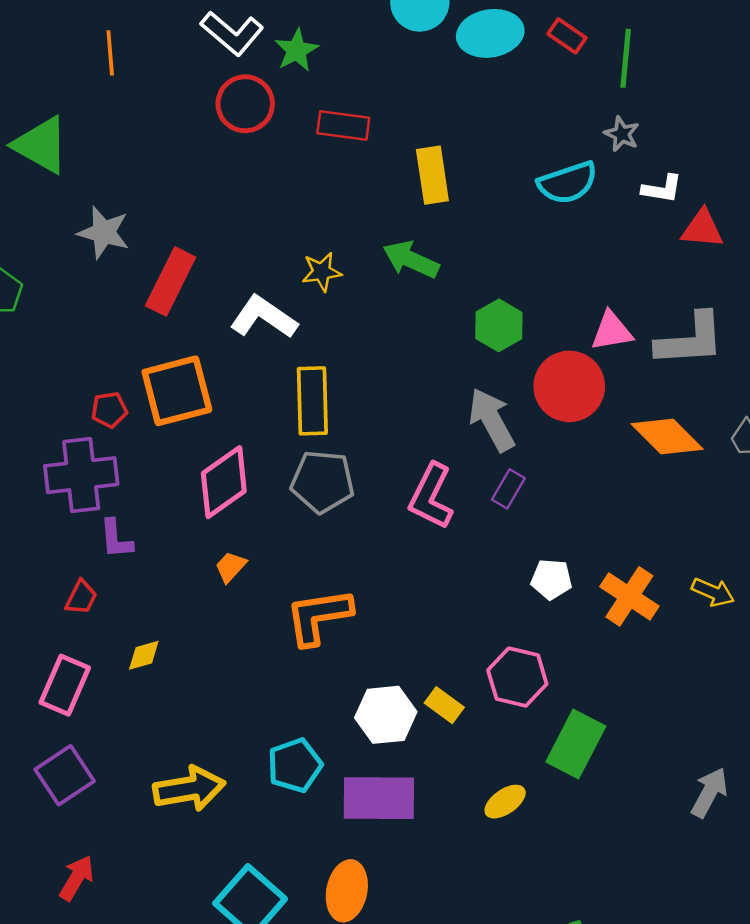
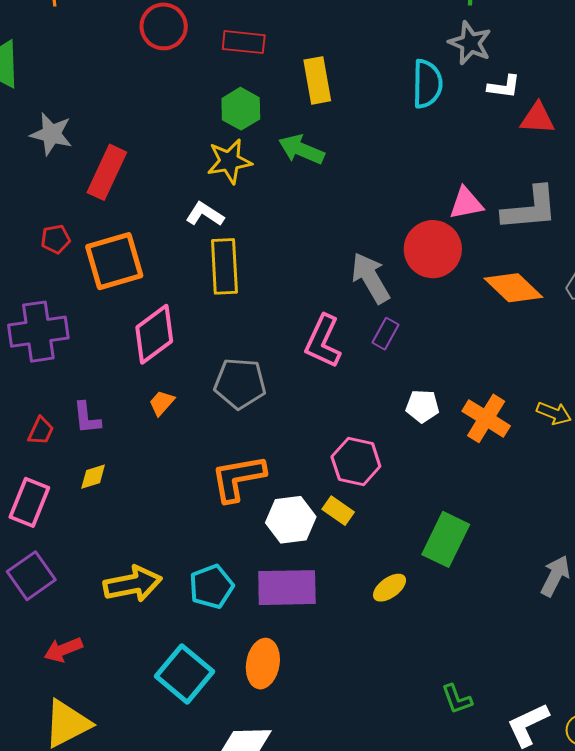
gray star: (622, 134) -> (470, 43), size x1.5
cyan semicircle: (568, 183) -> (427, 84), turned -69
yellow star: (322, 272) -> (229, 161), size x1.4
white L-shape: (264, 317) -> (205, 214), moved, size x0.7
green hexagon: (499, 325) -> (241, 109), moved
red pentagon: (109, 410) -> (56, 239), moved
gray pentagon: (323, 482) -> (240, 383), moved
purple L-shape: (116, 539) -> (87, 418), moved
orange L-shape: (319, 617) -> (238, 478), moved
pink hexagon: (517, 677) -> (356, 462), moved
cyan pentagon: (295, 765) -> (211, 587), moved
red arrow: (77, 878) -> (63, 650), moved, turned -141

